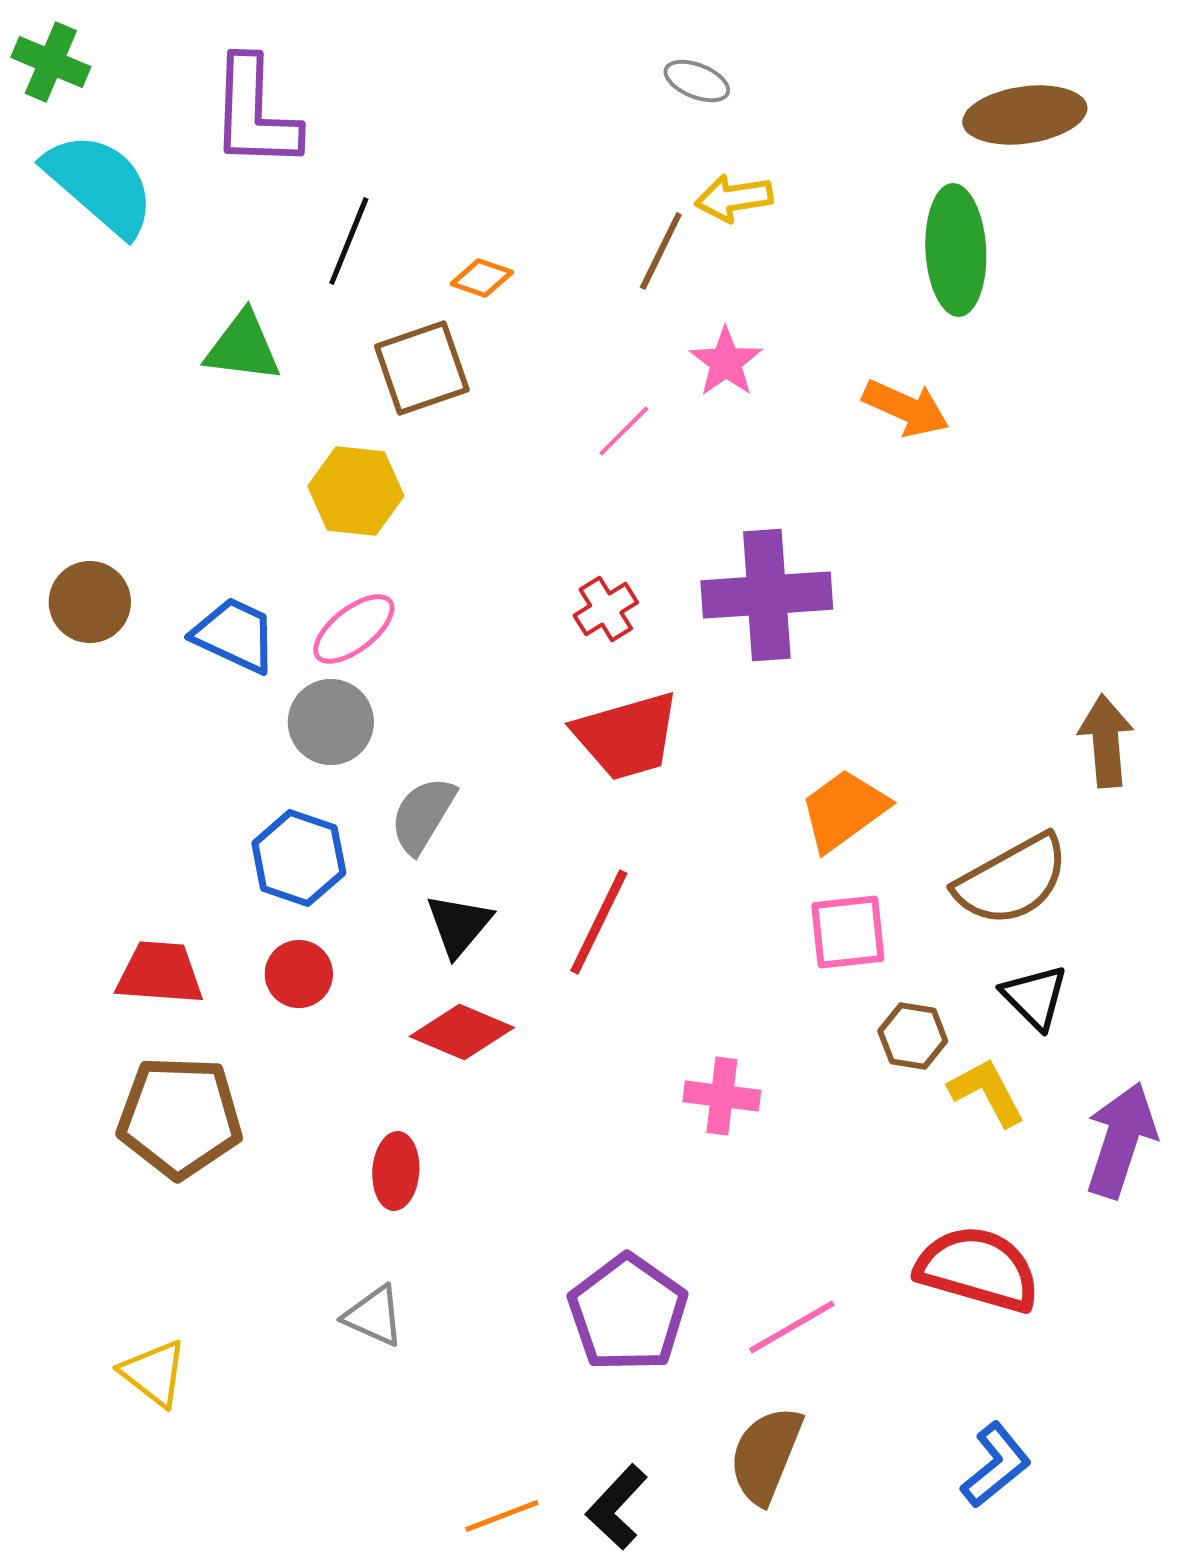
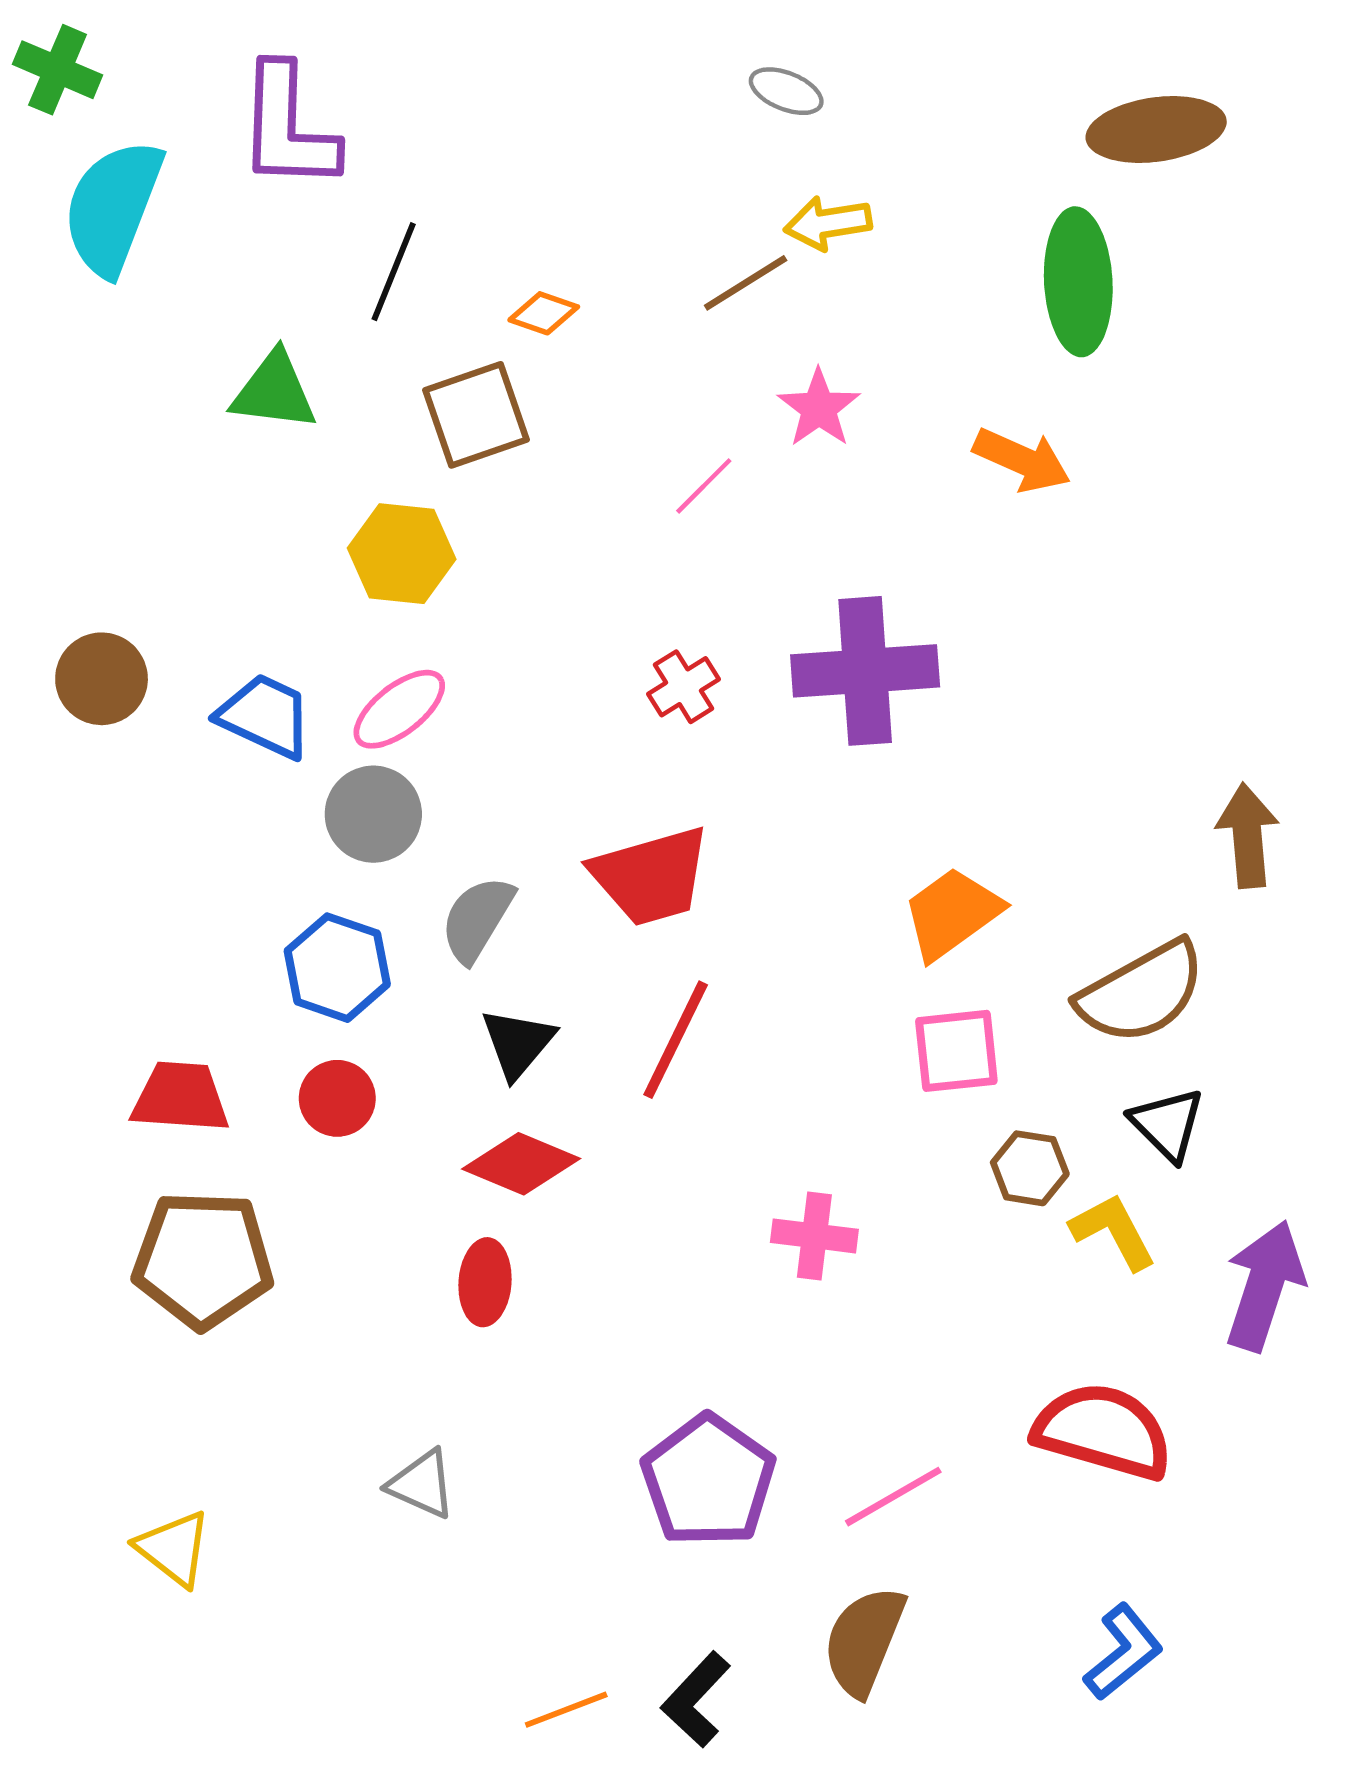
cyan semicircle: (100, 184) -> (113, 207), turned -110
brown line: (661, 251) -> (746, 283), turned 32
red trapezoid: (627, 736) -> (651, 876), moved
red ellipse: (396, 1171) -> (485, 1282), moved

